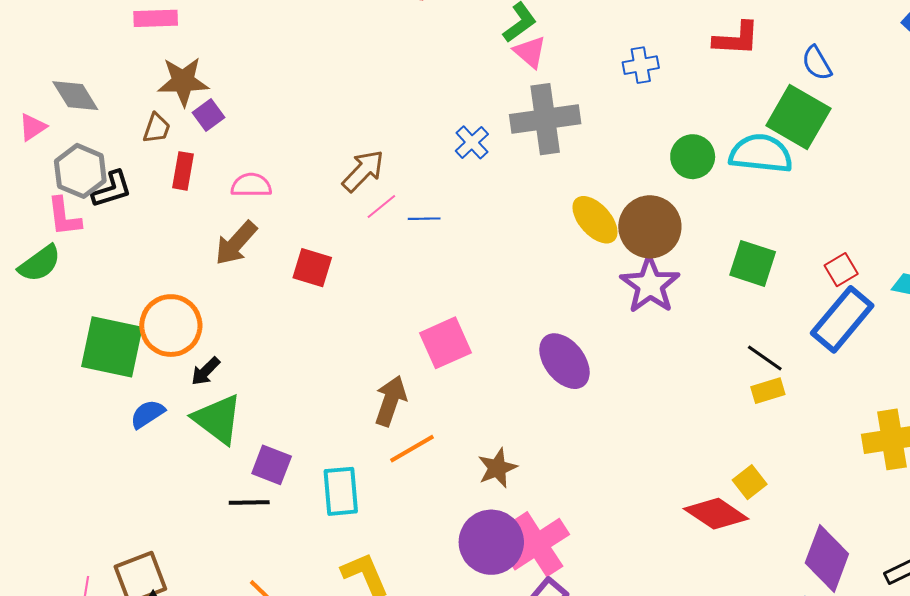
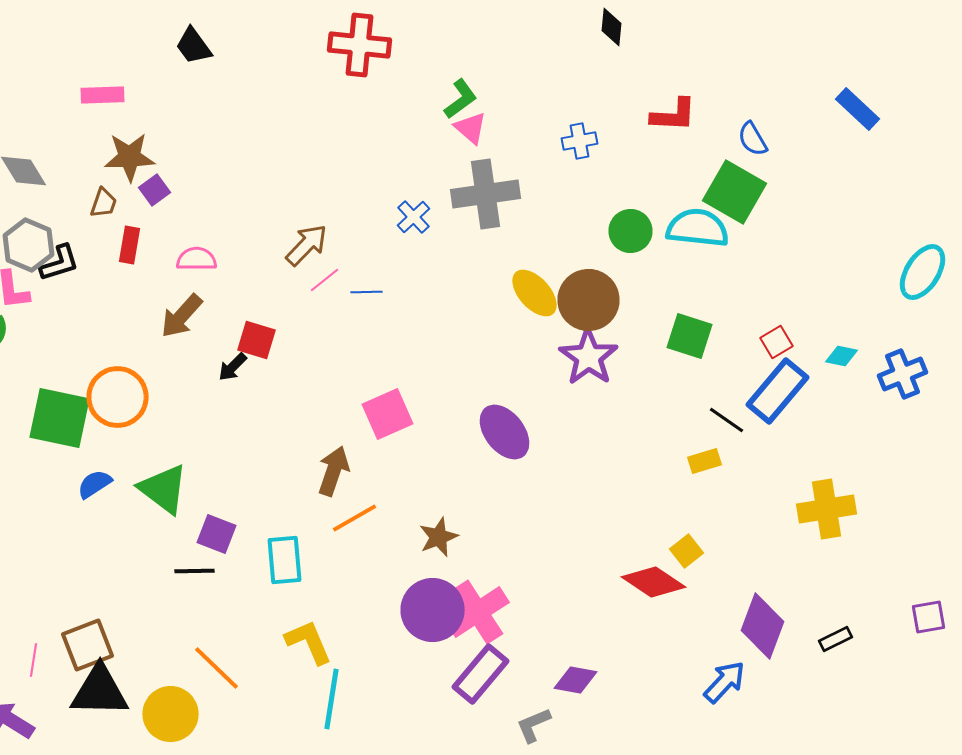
black line: (765, 358) -> (726, 420), moved
black arrow: (205, 371) -> (232, 367), moved

